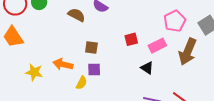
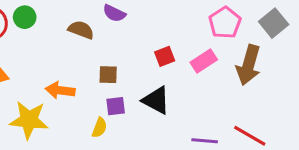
orange arrow: (63, 64) -> (60, 90), moved
black triangle: (147, 68) -> (156, 100), moved, size x1.5
yellow star: (34, 72) -> (29, 120), size x1.5

